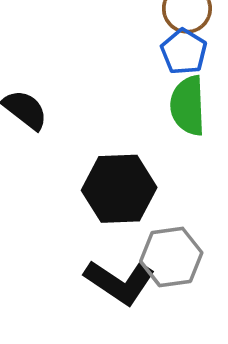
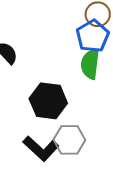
blue pentagon: (184, 52) -> (93, 36), size x1.4

